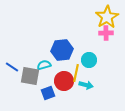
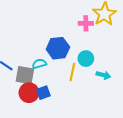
pink cross: (106, 33) -> (86, 23), moved
red circle: (64, 81) -> (29, 93), moved
cyan arrow: (86, 85) -> (103, 75), moved

